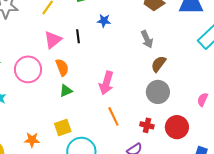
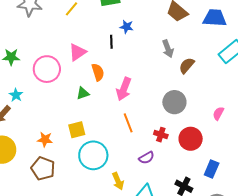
black line: (78, 36) -> (111, 42), moved
pink triangle: (53, 40) -> (77, 52), moved
brown semicircle: (159, 64) -> (187, 65), moved
orange semicircle: (62, 67) -> (98, 72), moved

